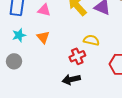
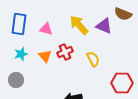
yellow semicircle: (91, 40) -> (93, 59), turned 49
red cross: (77, 56) -> (65, 52), moved

